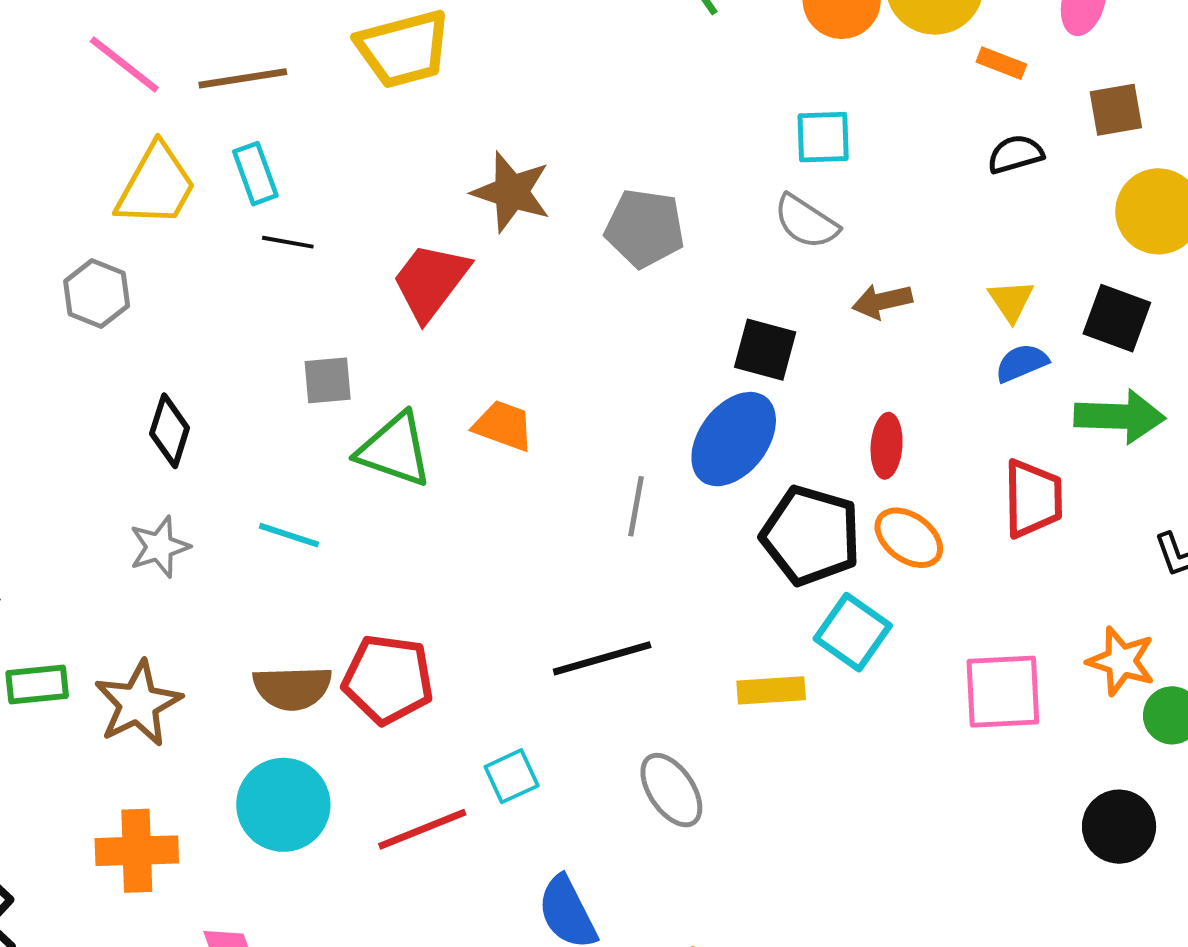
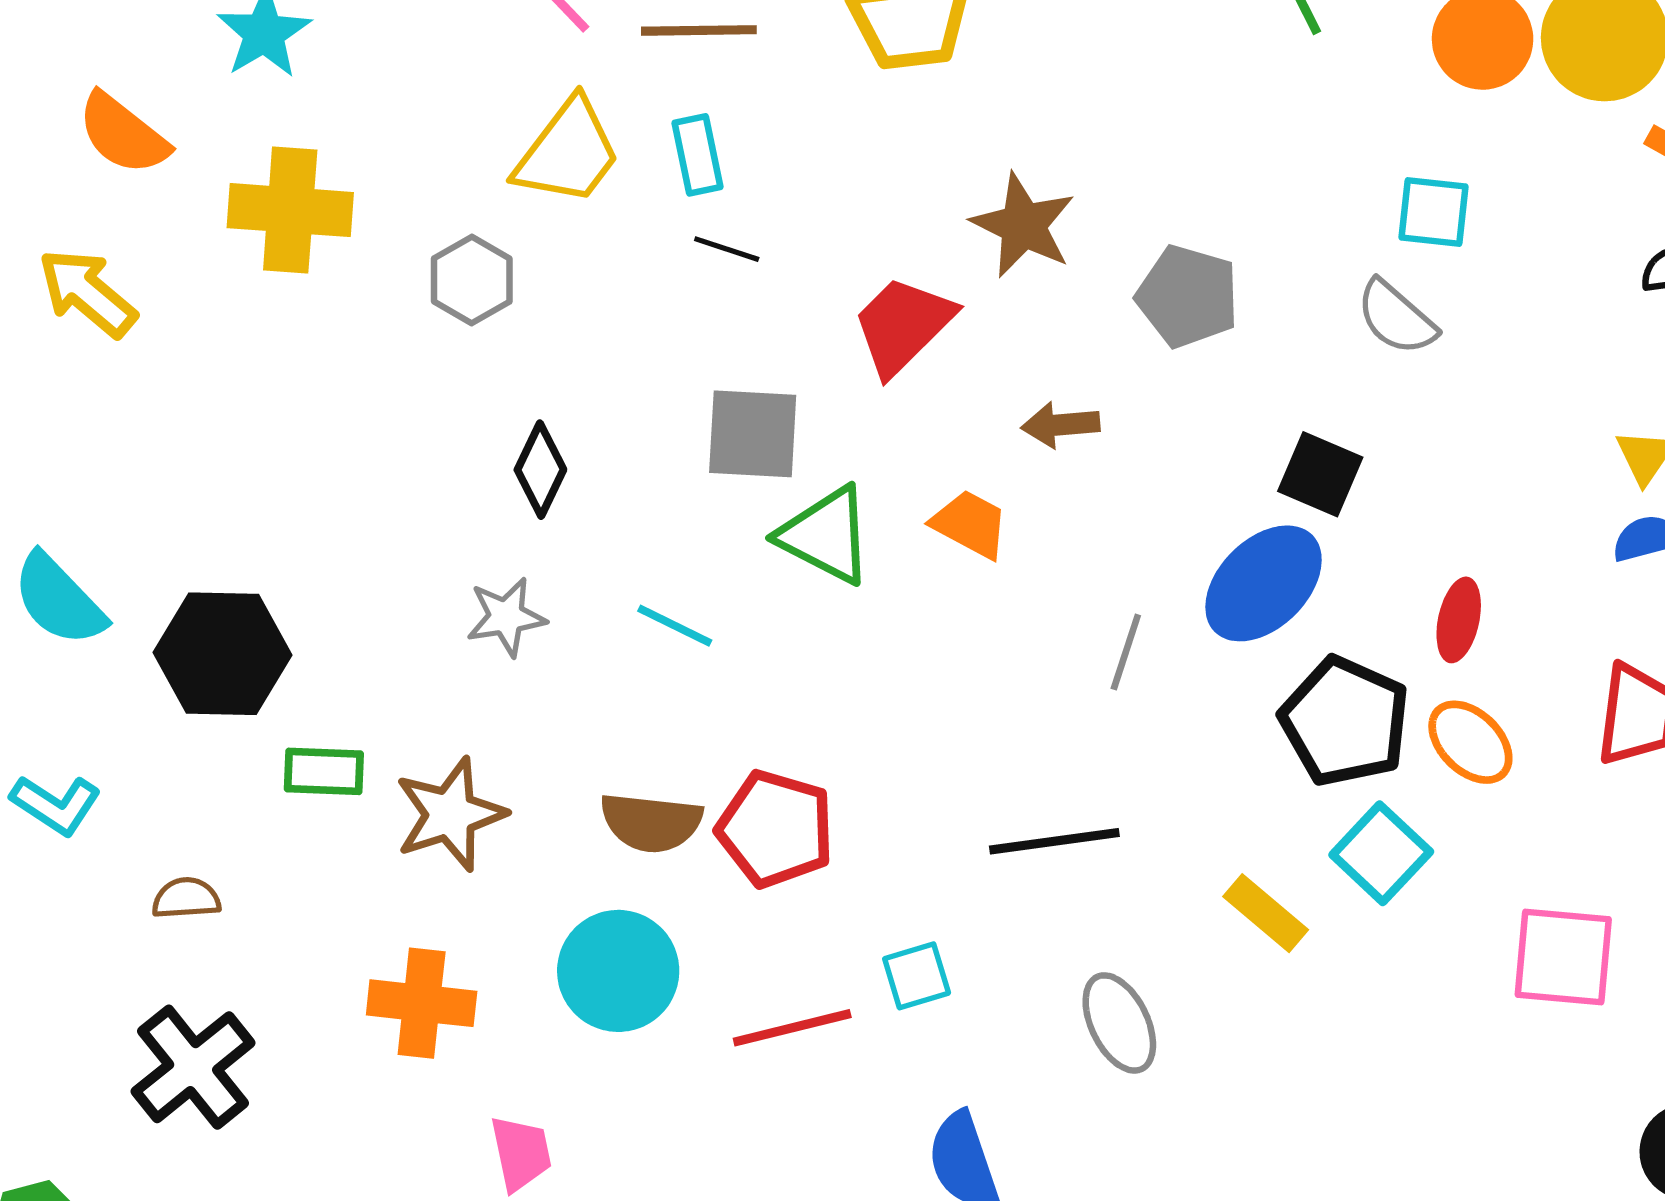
brown arrow: (882, 301) -> (1060, 425), moved
gray square: (328, 380) -> (753, 434), size x1.5
yellow rectangle: (771, 690) -> (1266, 913), turned 36

